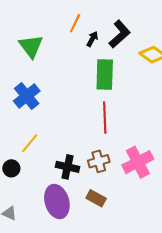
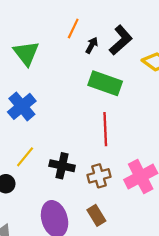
green rectangle: (105, 75) -> (105, 83), turned -72
black cross: (67, 167) -> (62, 166), moved
brown rectangle: (96, 198) -> (96, 215), turned 30

